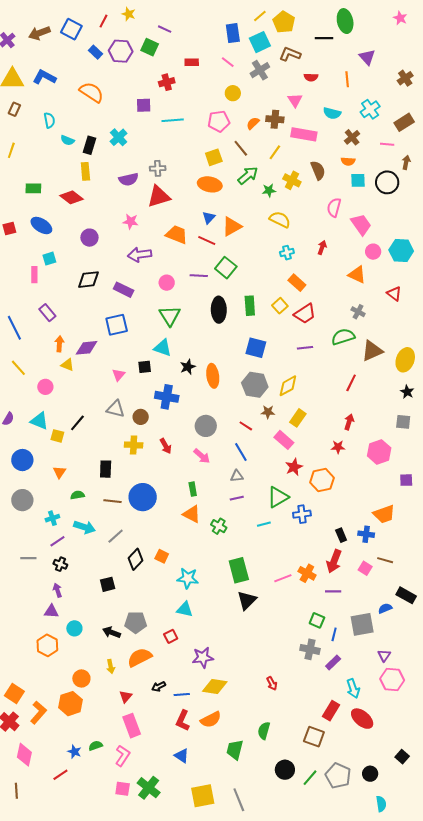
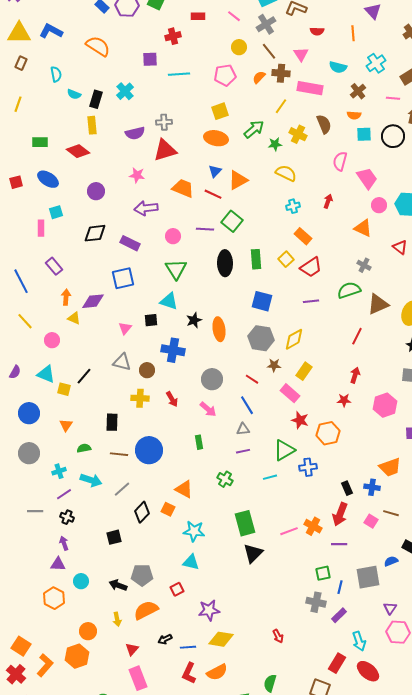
brown line: (241, 148) -> (269, 51), moved
red star: (294, 467) -> (300, 420), turned -30
orange triangle: (192, 514) -> (184, 489), moved
green square: (317, 620) -> (323, 573), turned -35

